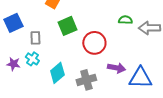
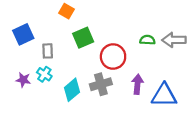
green semicircle: (125, 20) -> (147, 40), moved
purple arrow: (116, 68) -> (137, 84), turned -96
gray cross: (86, 80) -> (101, 84), moved

